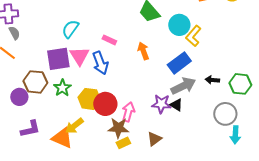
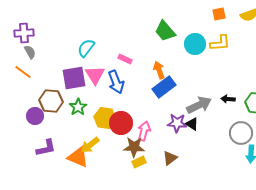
yellow L-shape: (193, 36) -> (220, 43), moved, turned -135
blue rectangle: (179, 63) -> (164, 87), moved

